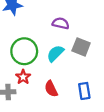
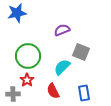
purple semicircle: (61, 23) -> (62, 30), turned -35
cyan semicircle: (55, 53) -> (62, 67), moved

